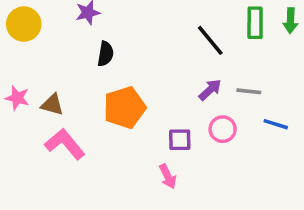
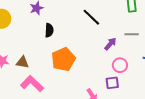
black line: (210, 40) -> (91, 17), moved
gray line: (249, 91) -> (132, 34), moved
purple square: (180, 140) -> (112, 83), moved

